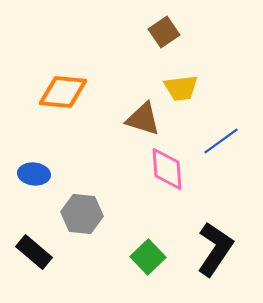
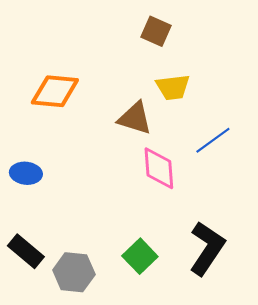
brown square: (164, 32) -> (156, 31), turned -32
gray hexagon: (82, 214) -> (74, 272), moved

